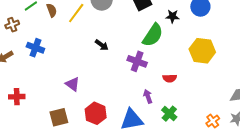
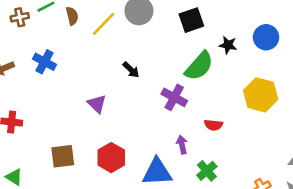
brown cross: (12, 25) -> (20, 17), moved
purple triangle: (73, 84) -> (97, 104), moved

